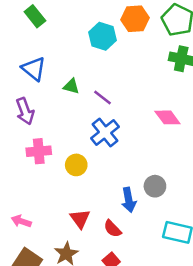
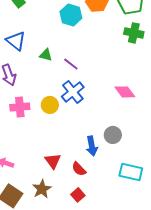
pink diamond: (167, 117) -> (125, 92), moved
yellow circle: (76, 165) -> (50, 105), moved

